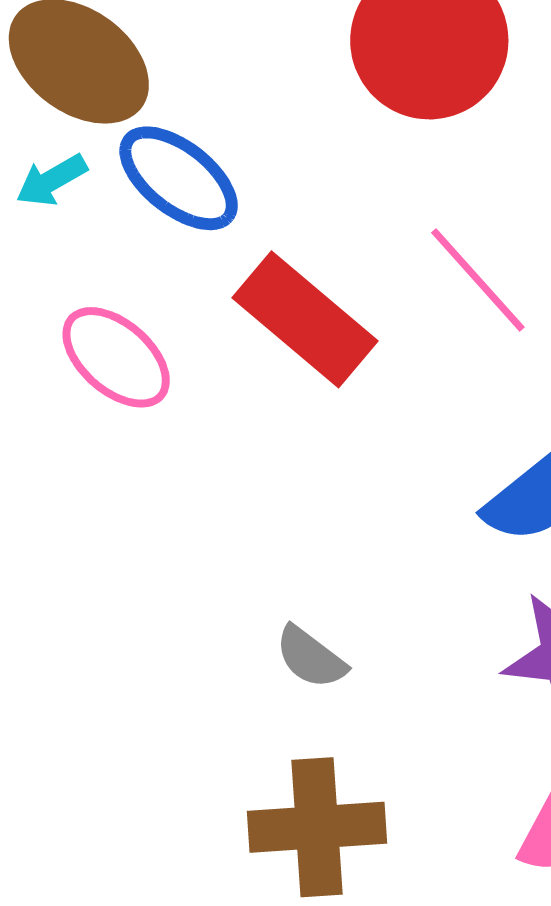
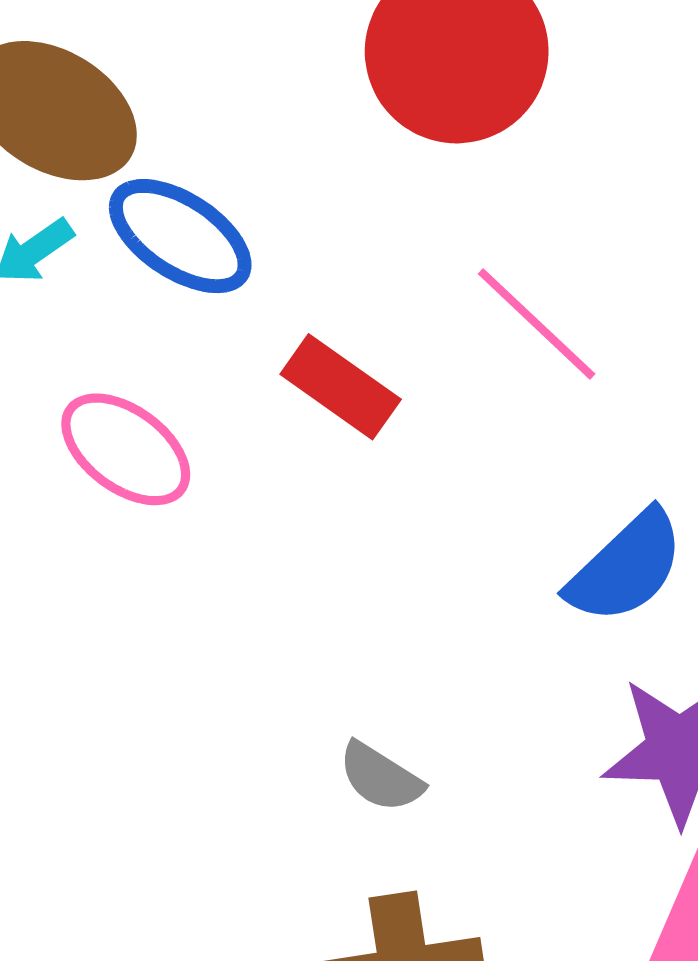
red rectangle: (305, 319) -> (341, 387), size x0.7

